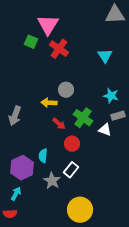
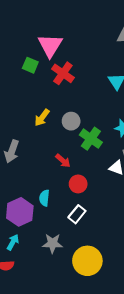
yellow arrow: (49, 103) -> (42, 118), moved, turned -56
green cross: (83, 118) -> (91, 139), moved
gray star: (52, 181) -> (52, 243), moved, turned -30

